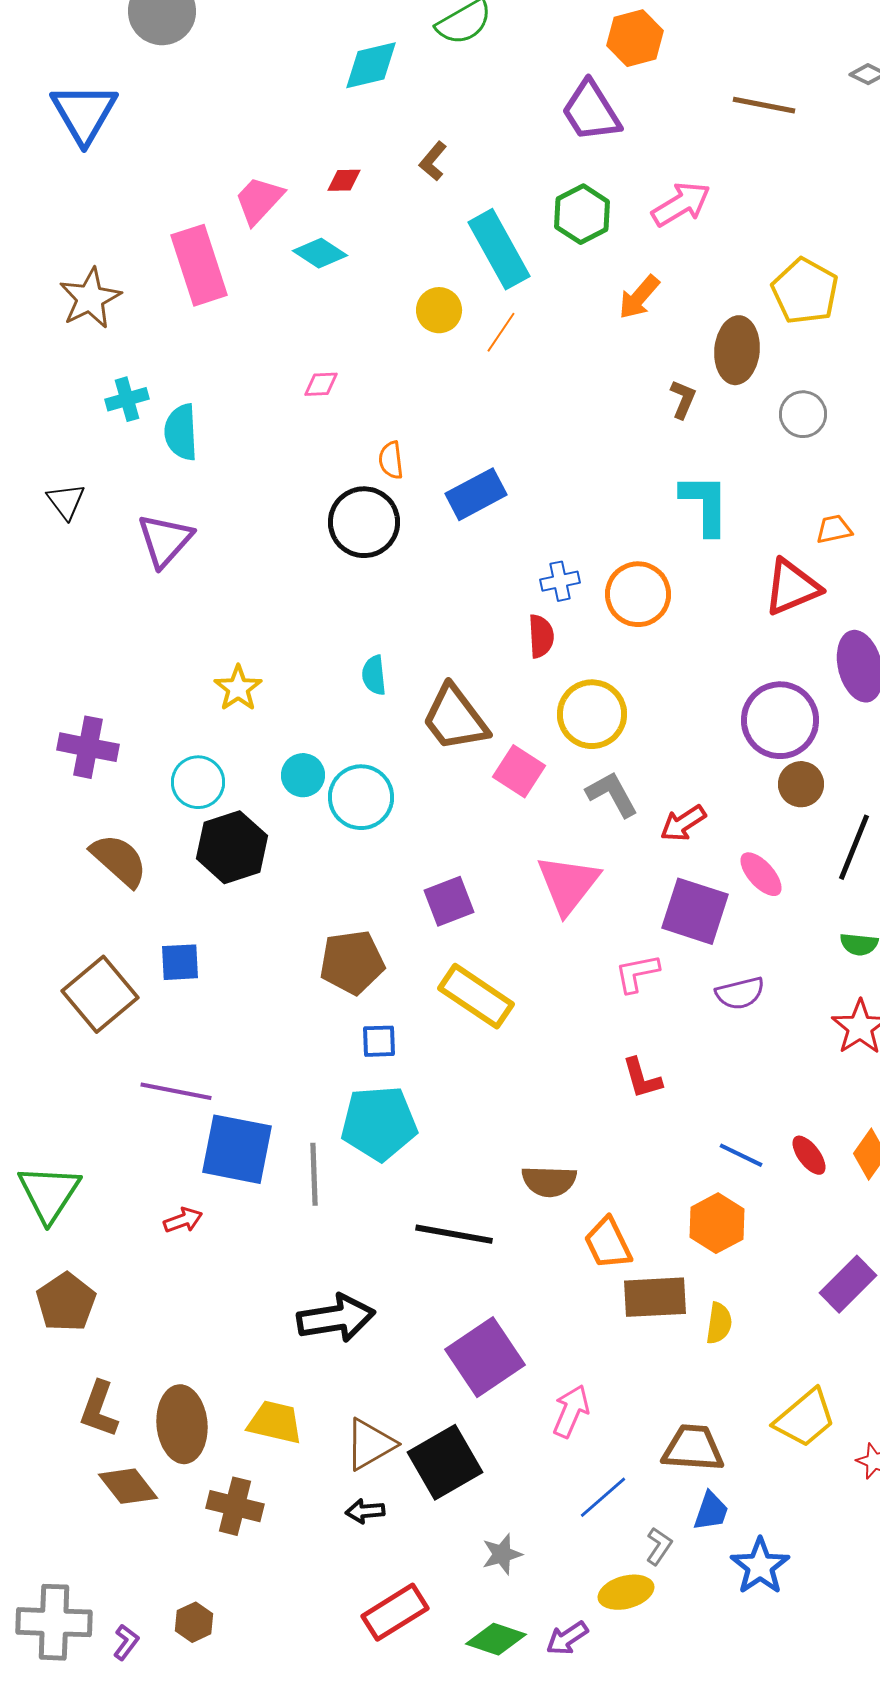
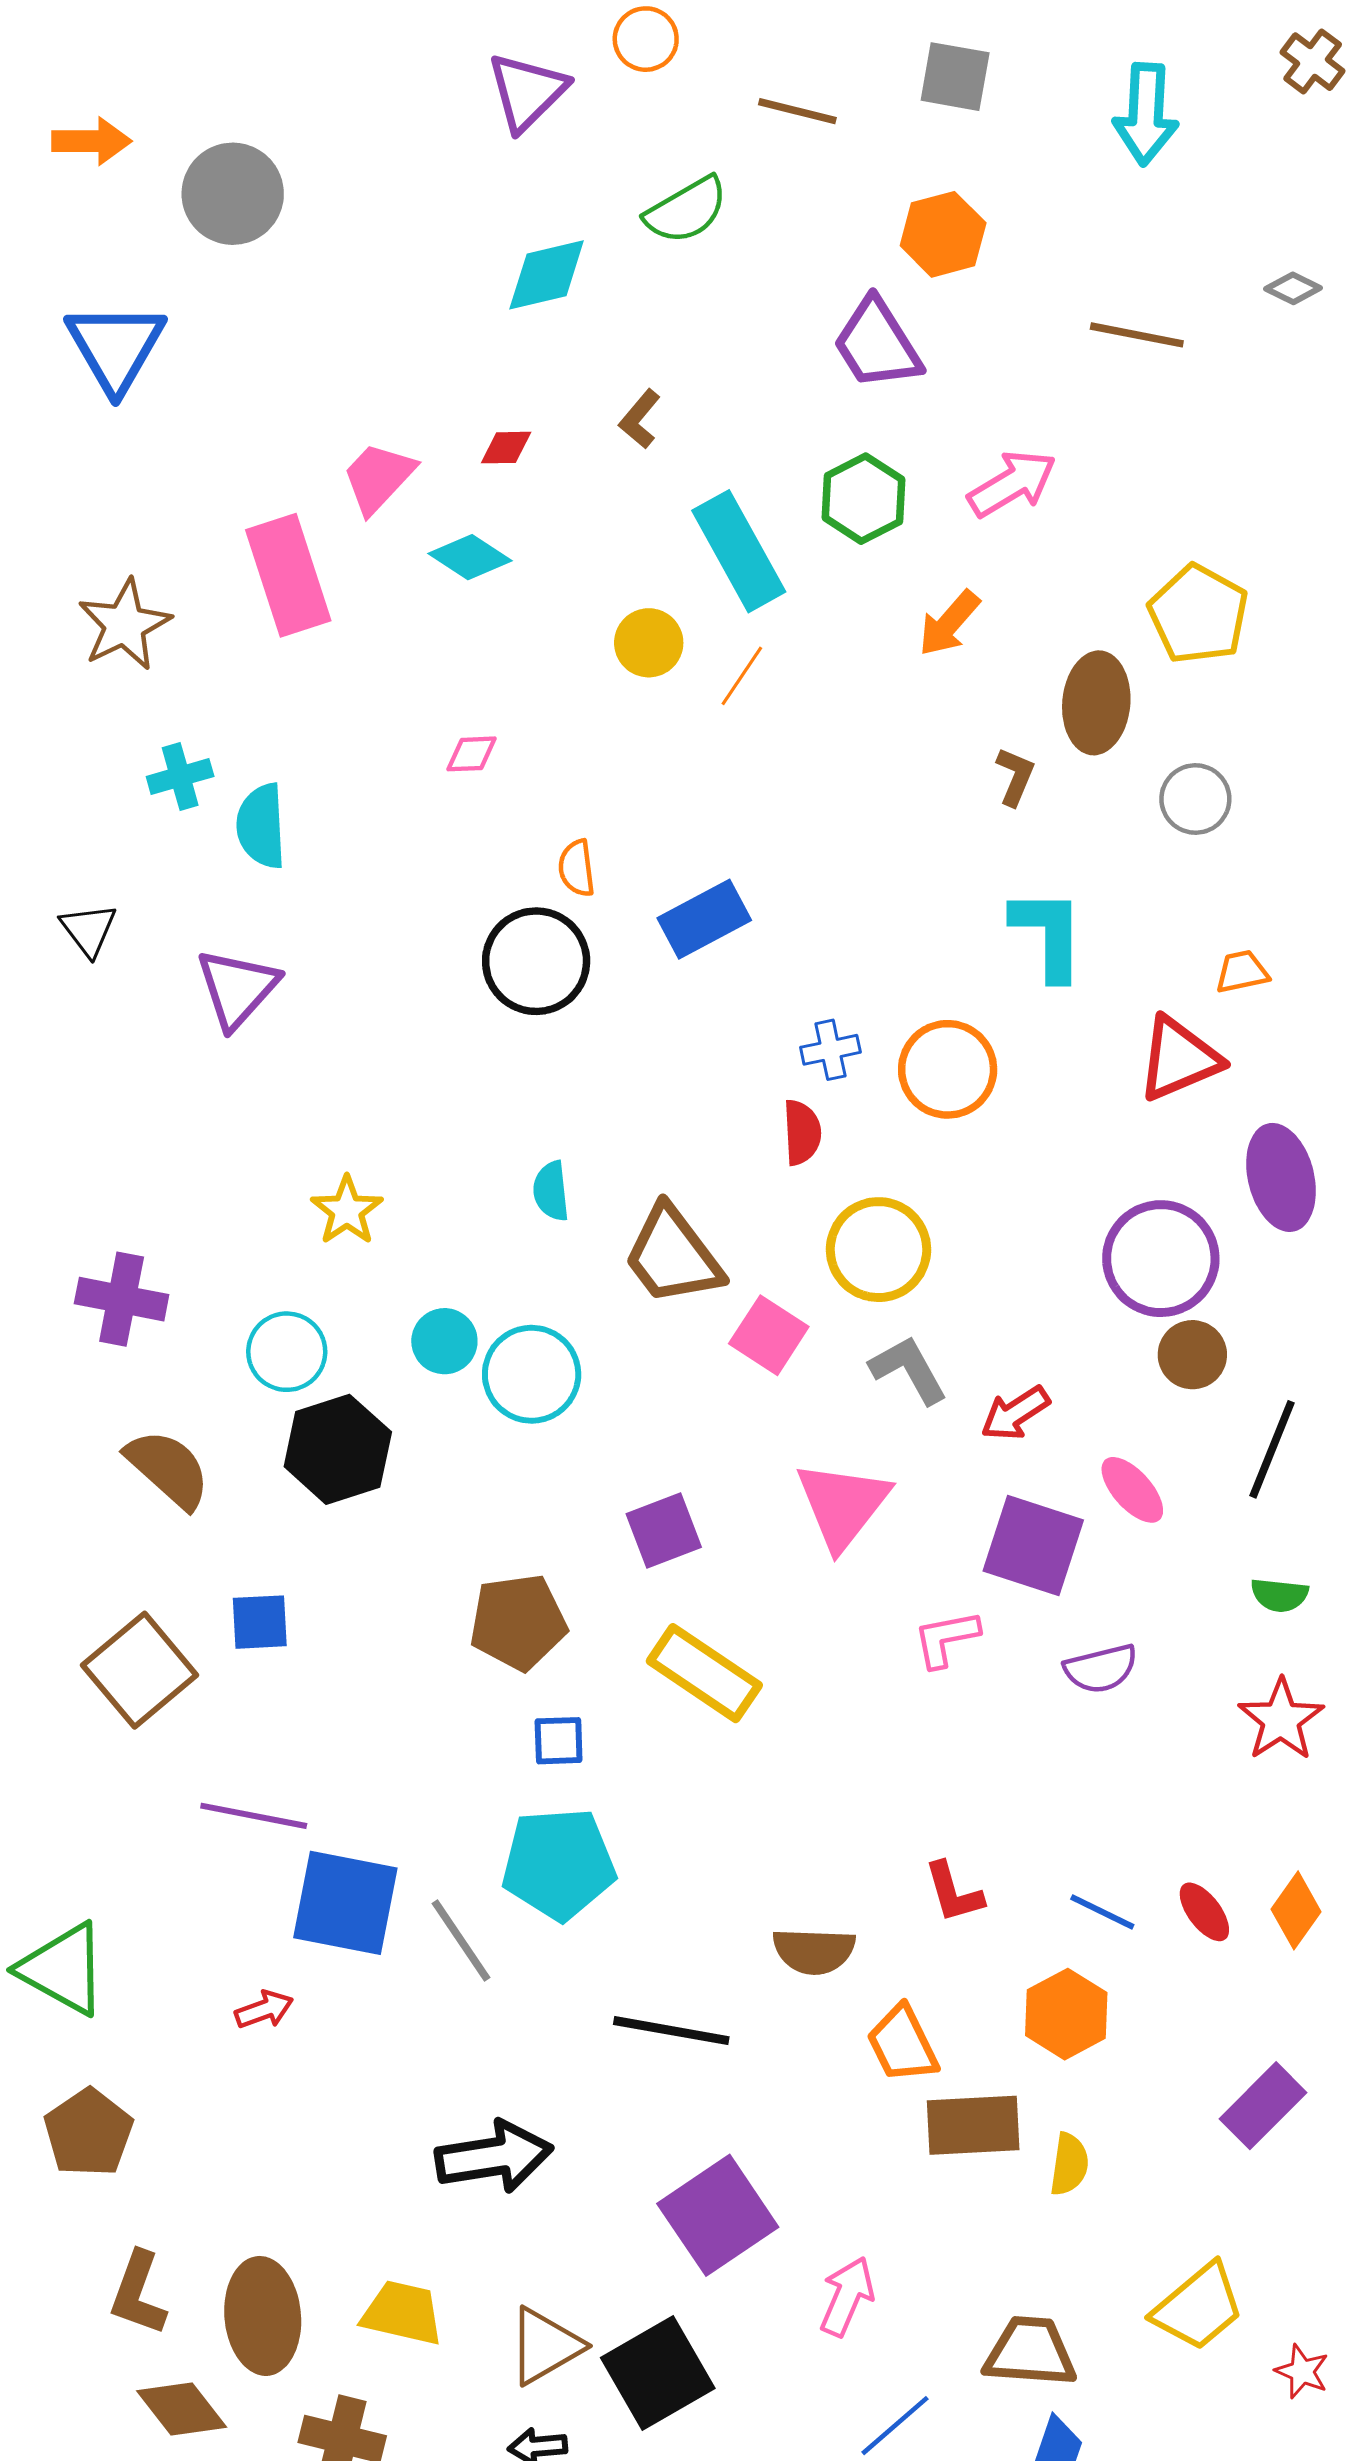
red L-shape: (642, 1078) -> (954, 1892), moved
gray line: (314, 1174) -> (461, 1940), turned -32
green triangle: (49, 1193) -> (63, 1969), turned -34

